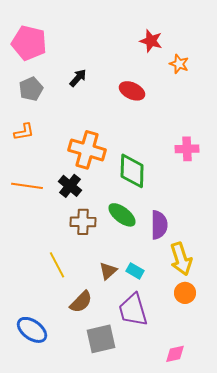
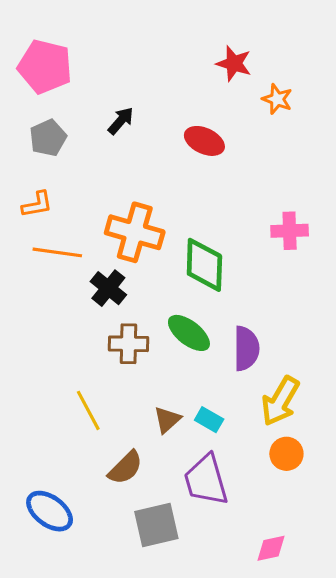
orange line: (27, 186) -> (57, 252), moved
yellow arrow: (181, 259) -> (280, 401), turned 48

